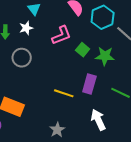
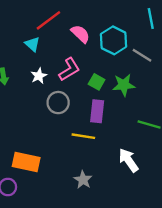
white star: (26, 28) -> (39, 76), moved
gray circle: (22, 58) -> (58, 103), moved
purple rectangle: (89, 84) -> (97, 111), moved

